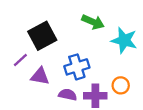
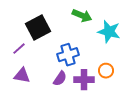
purple triangle: (40, 76) -> (22, 76), moved
purple semicircle: (68, 95) -> (60, 79), turned 112

